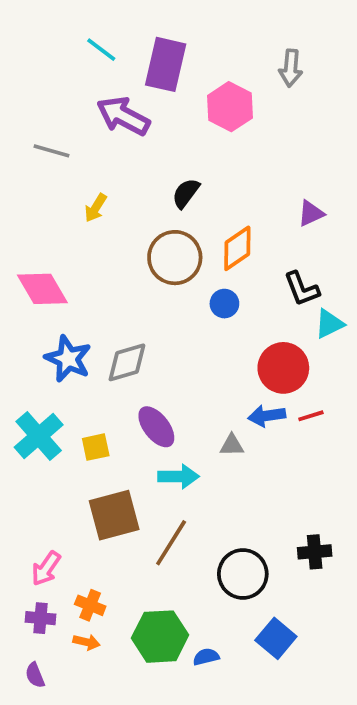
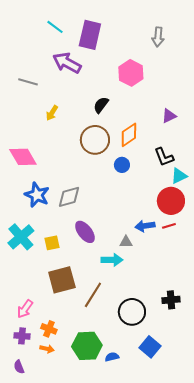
pink hexagon: (230, 107) -> (131, 73), moved
red circle: (283, 368) -> (171, 201), moved
cyan arrow: (178, 476) -> (112, 260), moved

